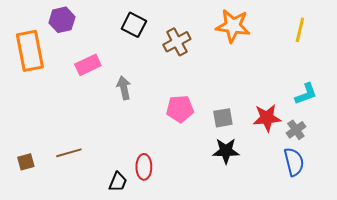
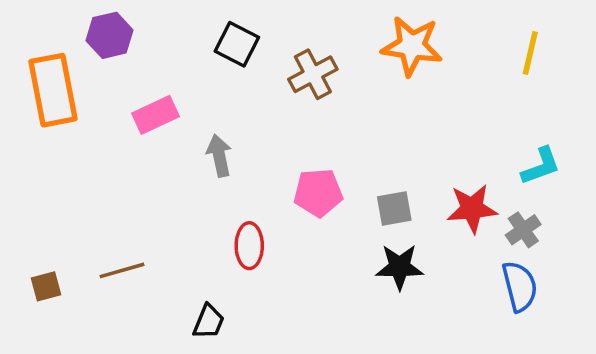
red ellipse: (144, 167) -> (249, 246), moved

